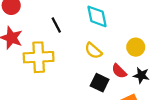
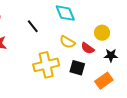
yellow cross: (39, 57) -> (46, 65), moved
red semicircle: (119, 71) -> (88, 48), moved

